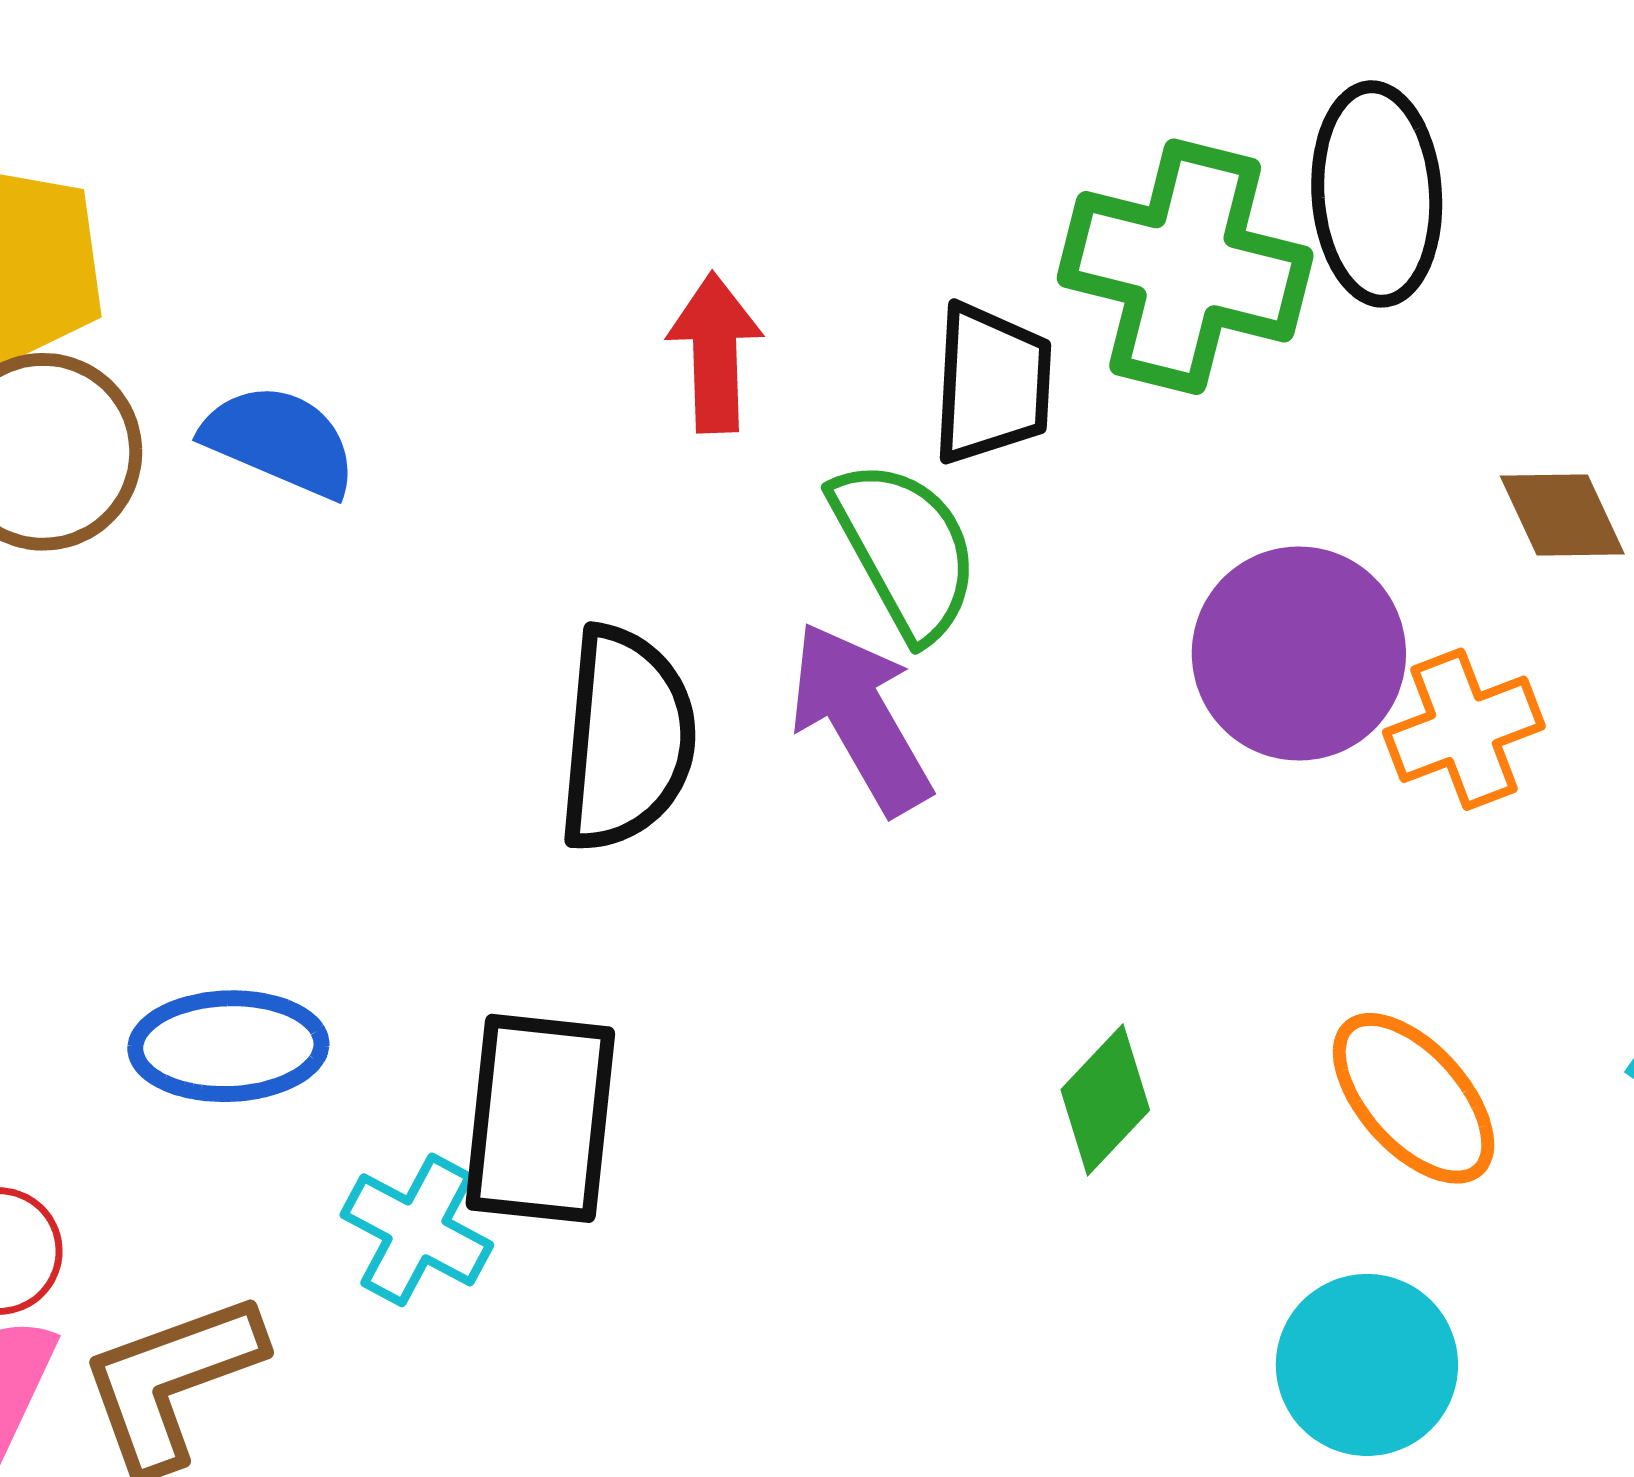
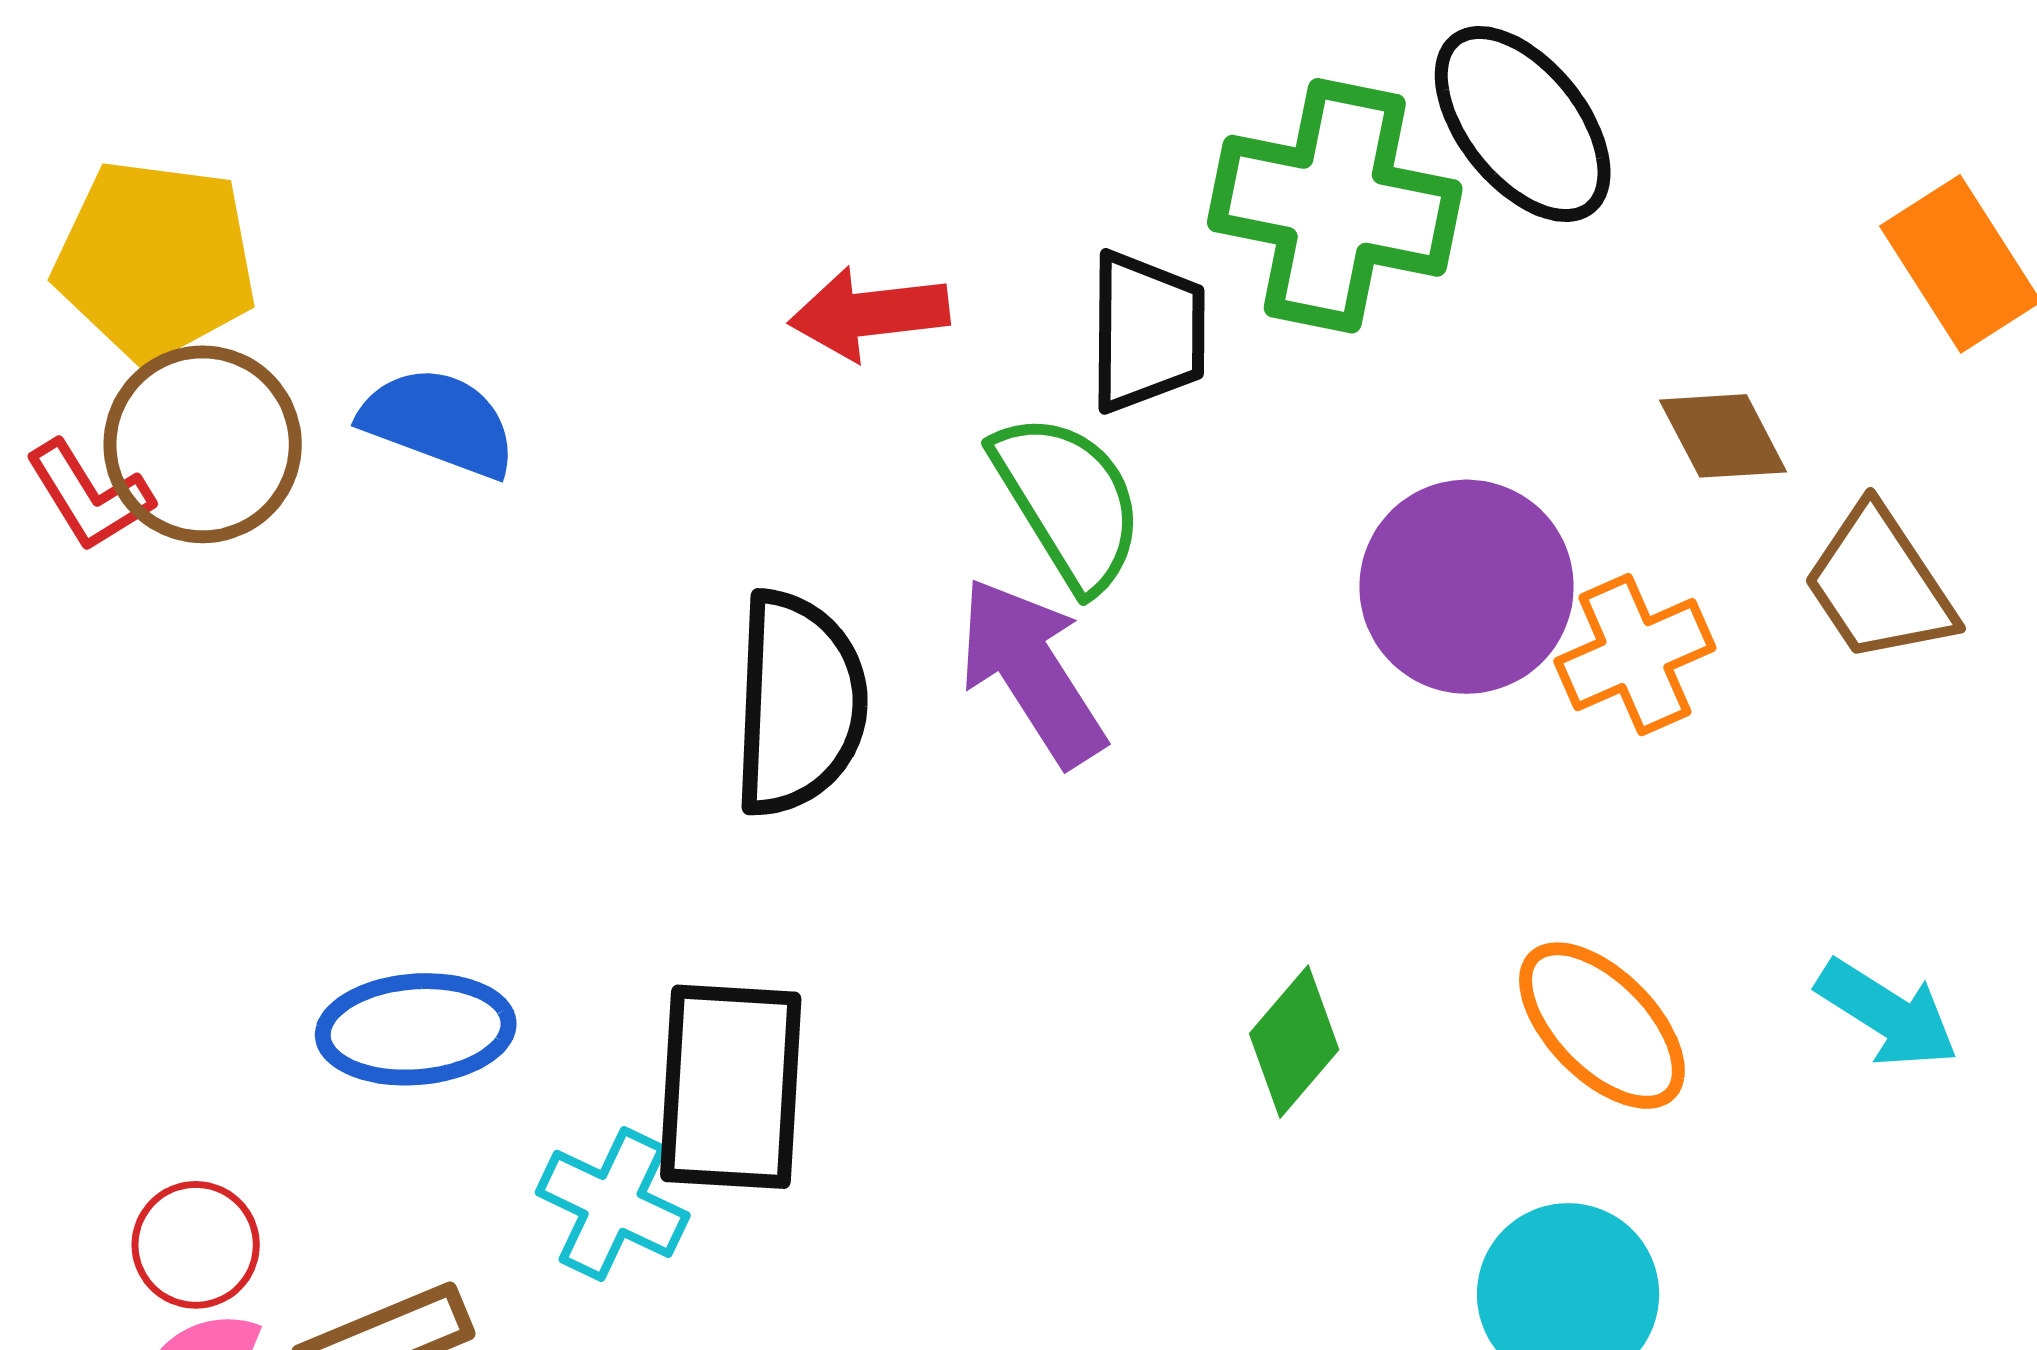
black ellipse: (1377, 194) -> (1523, 124), turned -32
red arrow: (715, 353) -> (869, 314), turned -92

